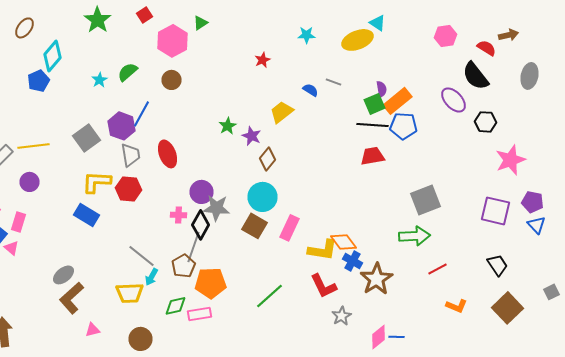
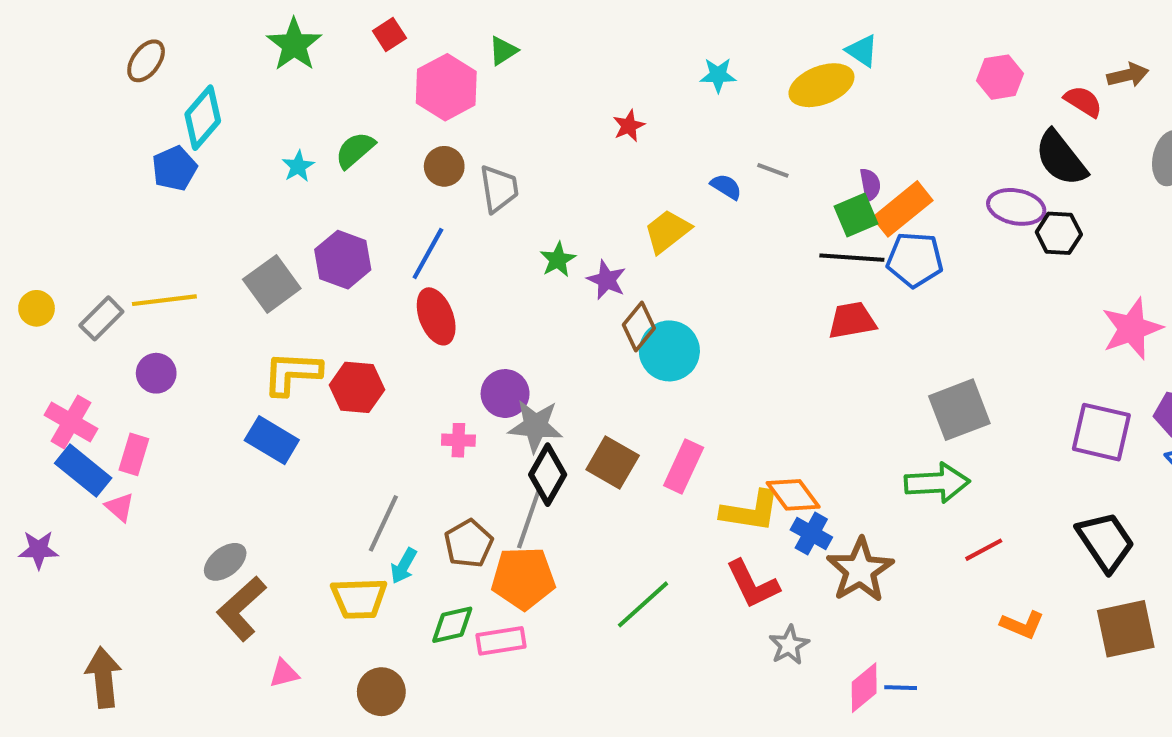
purple ellipse: (454, 100) -> (1016, 207), turned -36
blue line: (142, 114) -> (428, 254), moved
black hexagon: (486, 122) -> (1059, 233), moved
gray trapezoid: (130, 155) -> (499, 189), moved
cyan circle: (262, 197) -> (669, 351), moved
black diamond: (200, 225) -> (548, 475), moved
gray line: (194, 247) -> (529, 517), moved
gray line: (142, 256) -> (383, 523), turned 76
black trapezoid: (498, 265) -> (1105, 542), size x1.4
brown square: (508, 308) -> (1126, 629), turned 32

